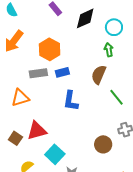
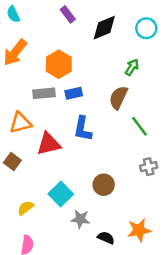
cyan circle: (114, 27) -> (146, 28), moved
green arrow: (109, 50) -> (132, 67), turned 40
red triangle: (37, 131) -> (49, 144), moved
brown square: (15, 138) -> (12, 161), moved
brown circle: (103, 144) -> (104, 185), moved

